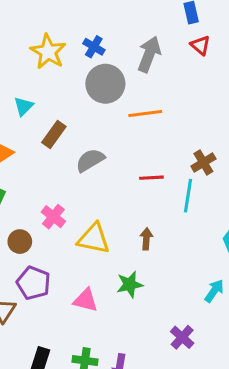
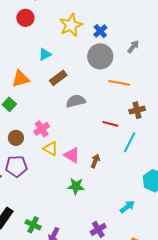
gray arrow: (149, 54) -> (133, 47), size x0.6
brown cross: (203, 162) -> (137, 110), moved
yellow triangle: (94, 239) -> (51, 149), moved, size x0.7
purple pentagon: (33, 283) -> (16, 166), turned 30
pink triangle: (86, 300) -> (72, 155), moved

